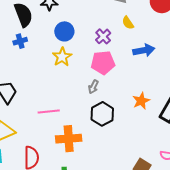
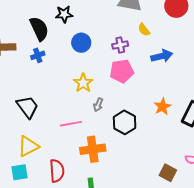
purple cross: (103, 36) -> (120, 45), turned 35
yellow star: (62, 57) -> (83, 83), moved
gray arrow: (93, 87) -> (98, 105), moved

